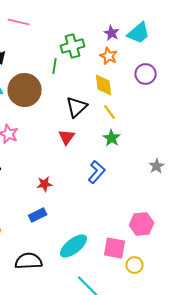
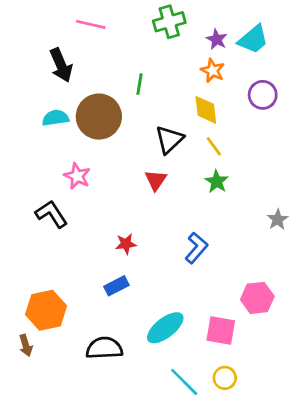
green cross: (73, 46) -> (169, 22), moved
blue L-shape: (97, 172) -> (196, 248), moved
yellow circle: (135, 265) -> (225, 378), moved

